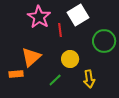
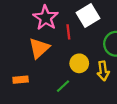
orange triangle: (31, 57) -> (39, 48), moved
yellow arrow: (89, 79) -> (103, 71), moved

